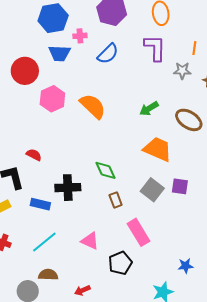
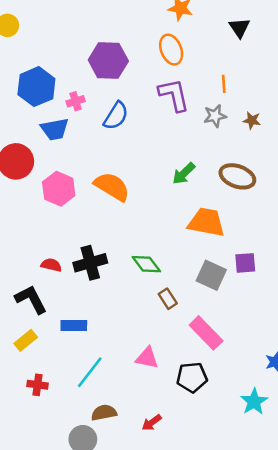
black cross: (68, 188) -> (90, 263), moved
black pentagon: (120, 263) -> (192, 377), turned 30

